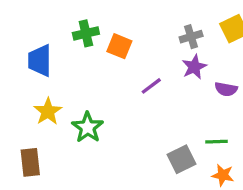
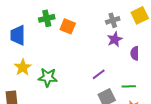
purple line: (151, 86) -> (99, 74), moved
purple semicircle: (226, 89) -> (135, 53), turned 80
green star: (88, 127) -> (48, 77), turned -30

